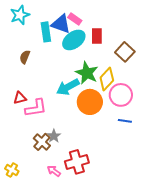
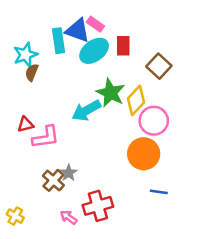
cyan star: (20, 15) -> (25, 55), moved
orange circle: (90, 102) -> (144, 154), moved
blue line: (125, 121) -> (159, 192), moved

